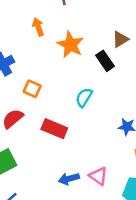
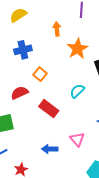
pink triangle: (98, 176) -> (77, 139), moved

